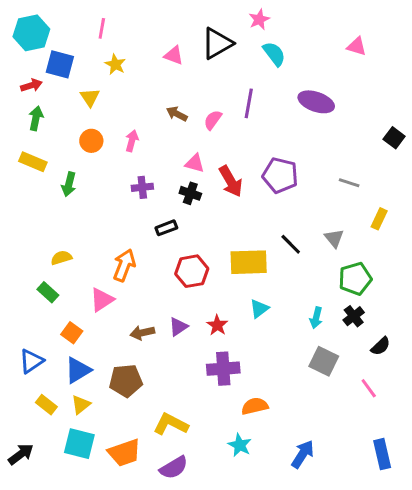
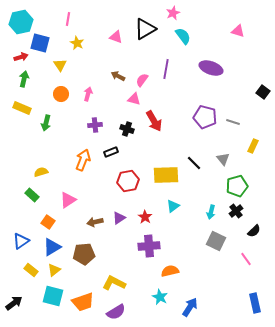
pink triangle: (195, 163) -> (134, 99), moved
purple pentagon: (280, 175) -> (205, 117), moved
orange arrow: (124, 265) -> (83, 160), moved
blue arrow: (303, 454) -> (190, 307), moved

